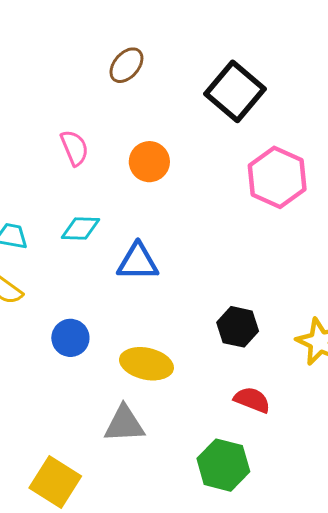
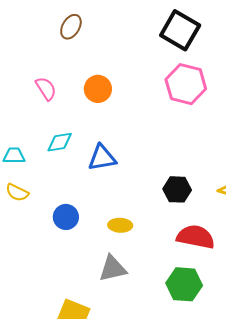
black square: (235, 91) -> (180, 30), moved
yellow ellipse: (146, 364) -> (120, 225), size x0.7
red semicircle: (252, 400) -> (196, 237), size x1.5

